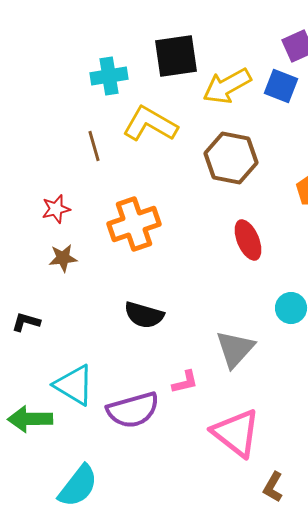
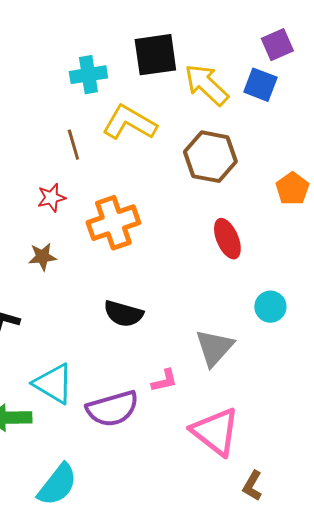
yellow arrow: (227, 86) -> (206, 85), turned 72
red star: (56, 209) -> (51, 198), moved

